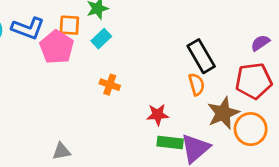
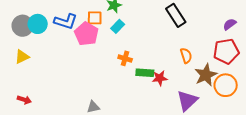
black rectangle: (201, 56) -> (176, 15), moved
green rectangle: (170, 142) -> (145, 73), moved

